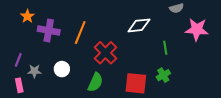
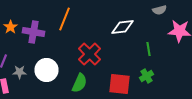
orange star: (27, 16) -> (10, 27), moved
orange line: (80, 33) -> (64, 19), moved
white circle: (62, 69) -> (46, 70), size x1.5

